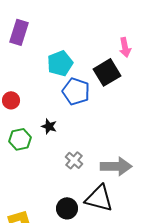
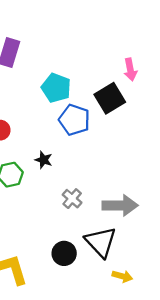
cyan pentagon: (60, 63) -> (56, 88), turned -30
black triangle: (99, 198) -> (101, 242), turned 32

